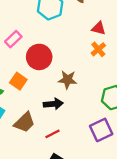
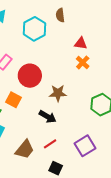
black arrow: (53, 104) -> (48, 117), turned 42
brown trapezoid: (25, 122) -> (25, 149), moved
purple square: (101, 130) -> (85, 146), moved

